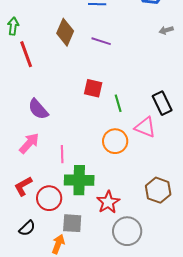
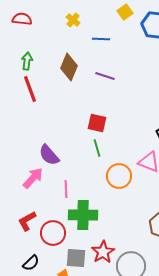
green arrow: (13, 26) -> (27, 61), moved
green line: (118, 103) -> (97, 148), moved
purple semicircle: (38, 109) -> (49, 155), moved
red star: (108, 202) -> (103, 252), moved

